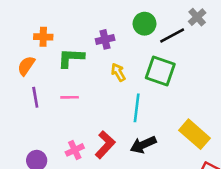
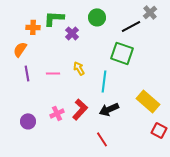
green circle: (145, 24) -> (97, 17), moved
purple cross: (105, 39) -> (72, 33), moved, turned -32
green L-shape: (71, 58) -> (54, 18), moved
yellow arrow: (118, 72) -> (79, 68), moved

